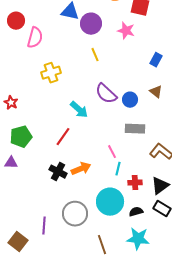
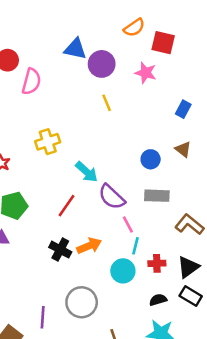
yellow cross: (51, 73) -> (48, 142), moved
purple semicircle: (106, 94) -> (112, 197), moved
cyan circle: (110, 202) -> (123, 271), moved, size x0.7

